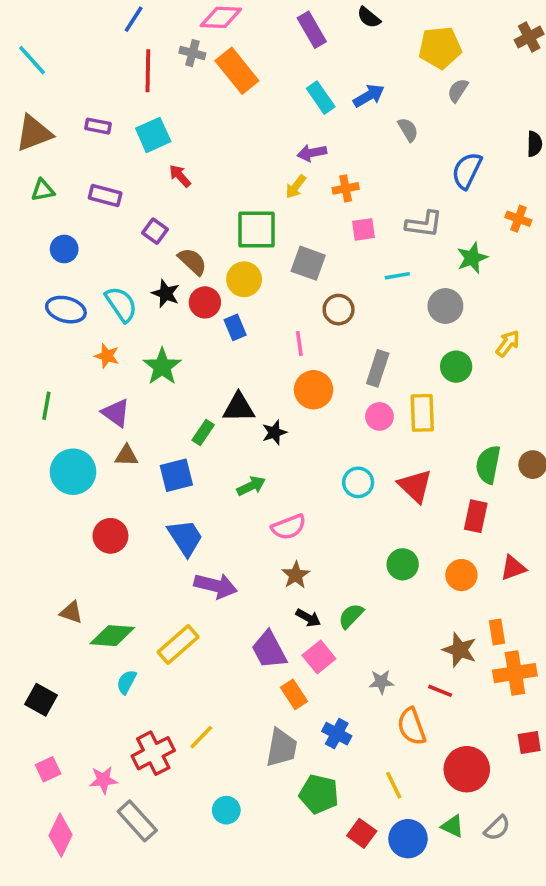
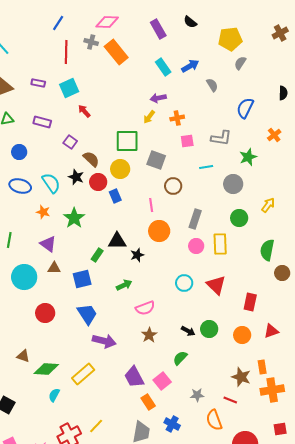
orange cross: (518, 219) -> (274, 135), turned 32
green semicircle: (488, 465) -> (267, 250), moved
black arrow: (308, 618) -> (188, 331), moved

